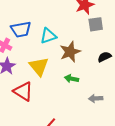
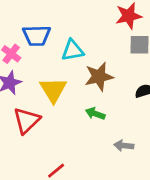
red triangle: (23, 91) -> (27, 120), turned 35

